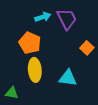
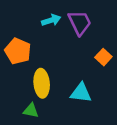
orange pentagon: (30, 43) -> (18, 51), moved
green triangle: (12, 93) -> (31, 111), moved

